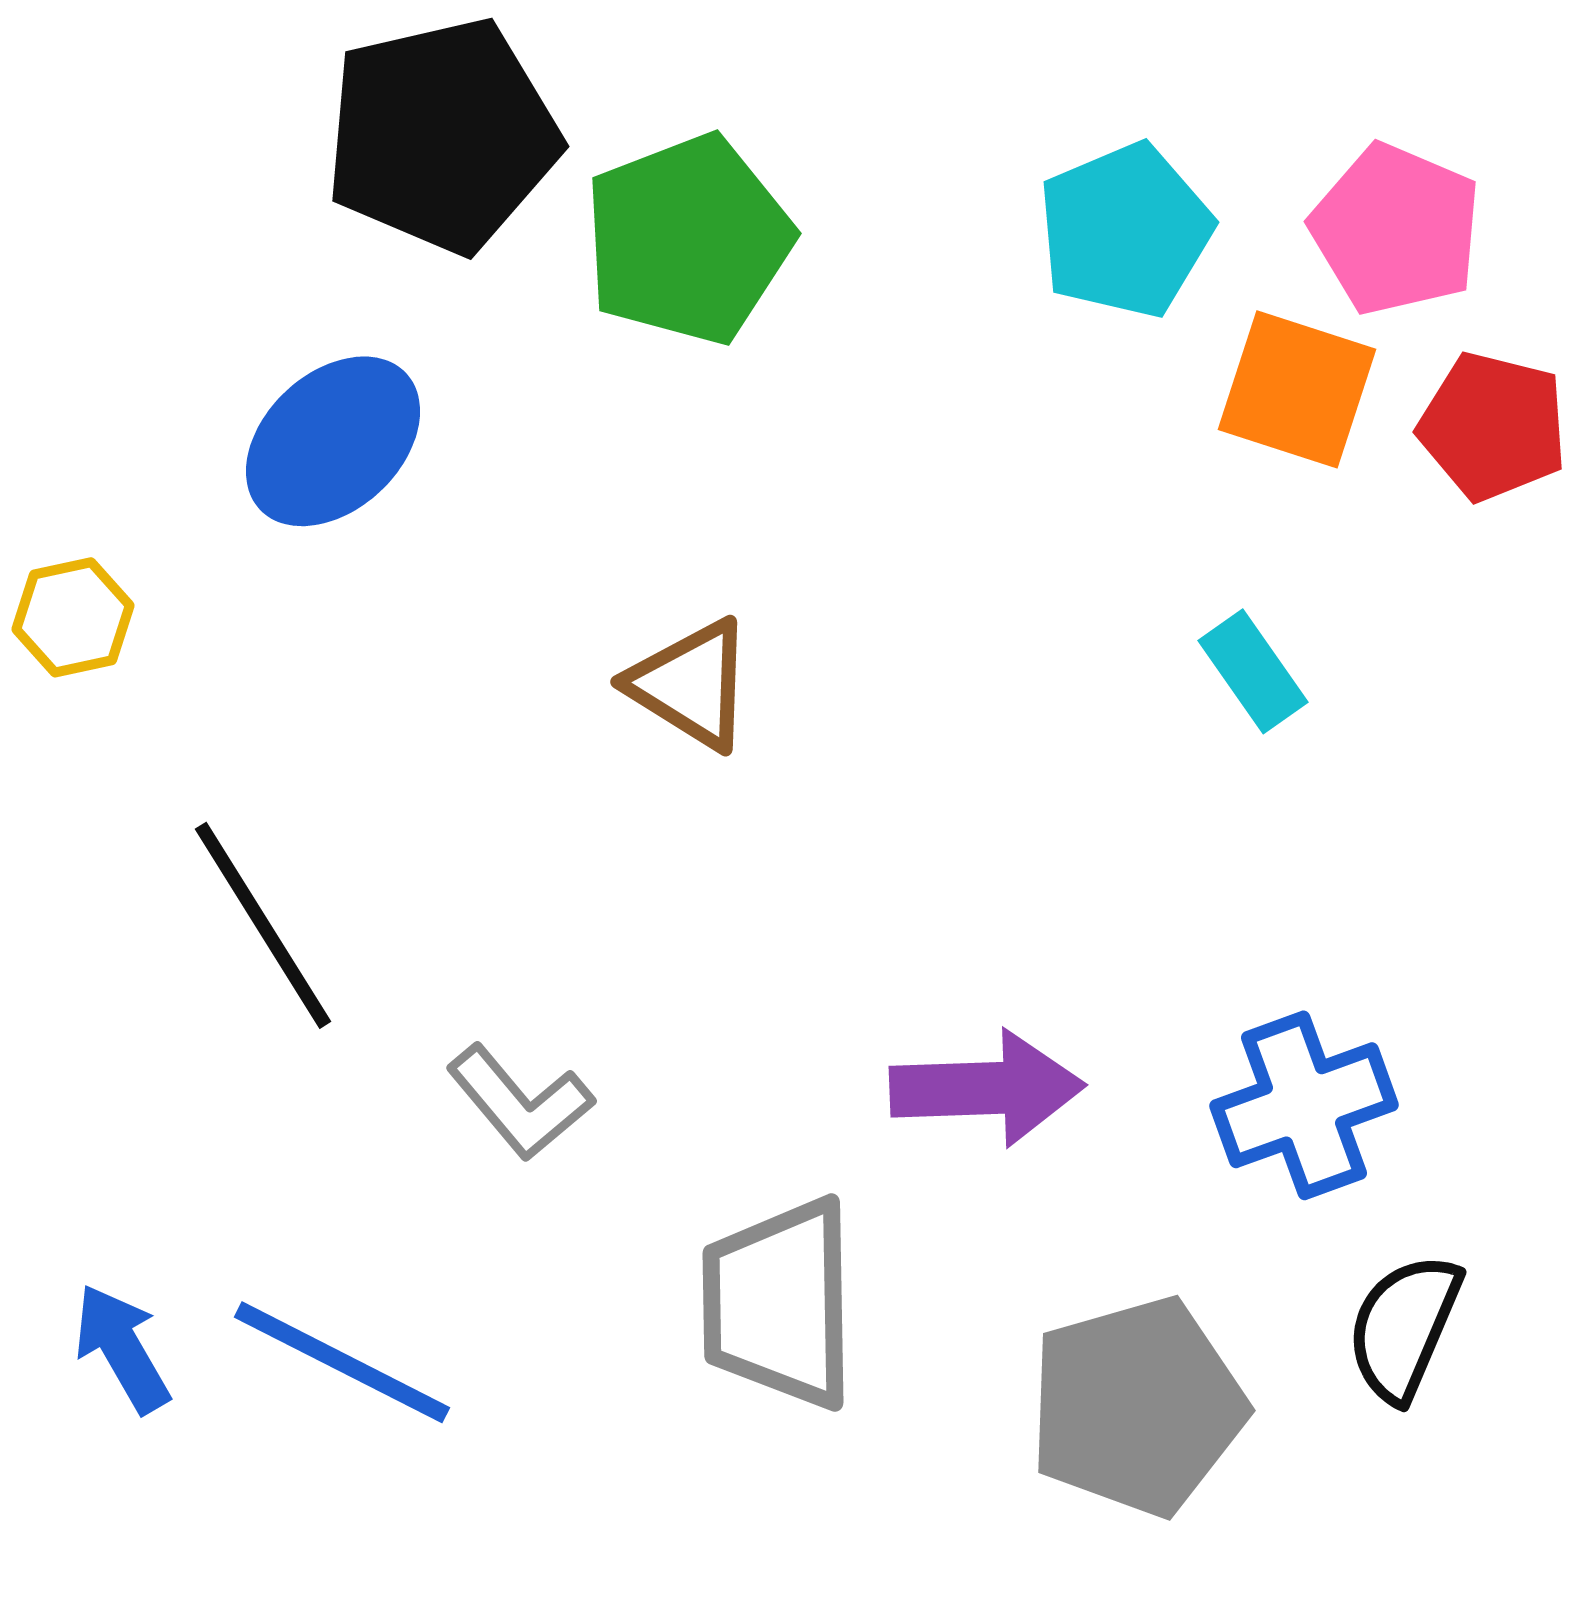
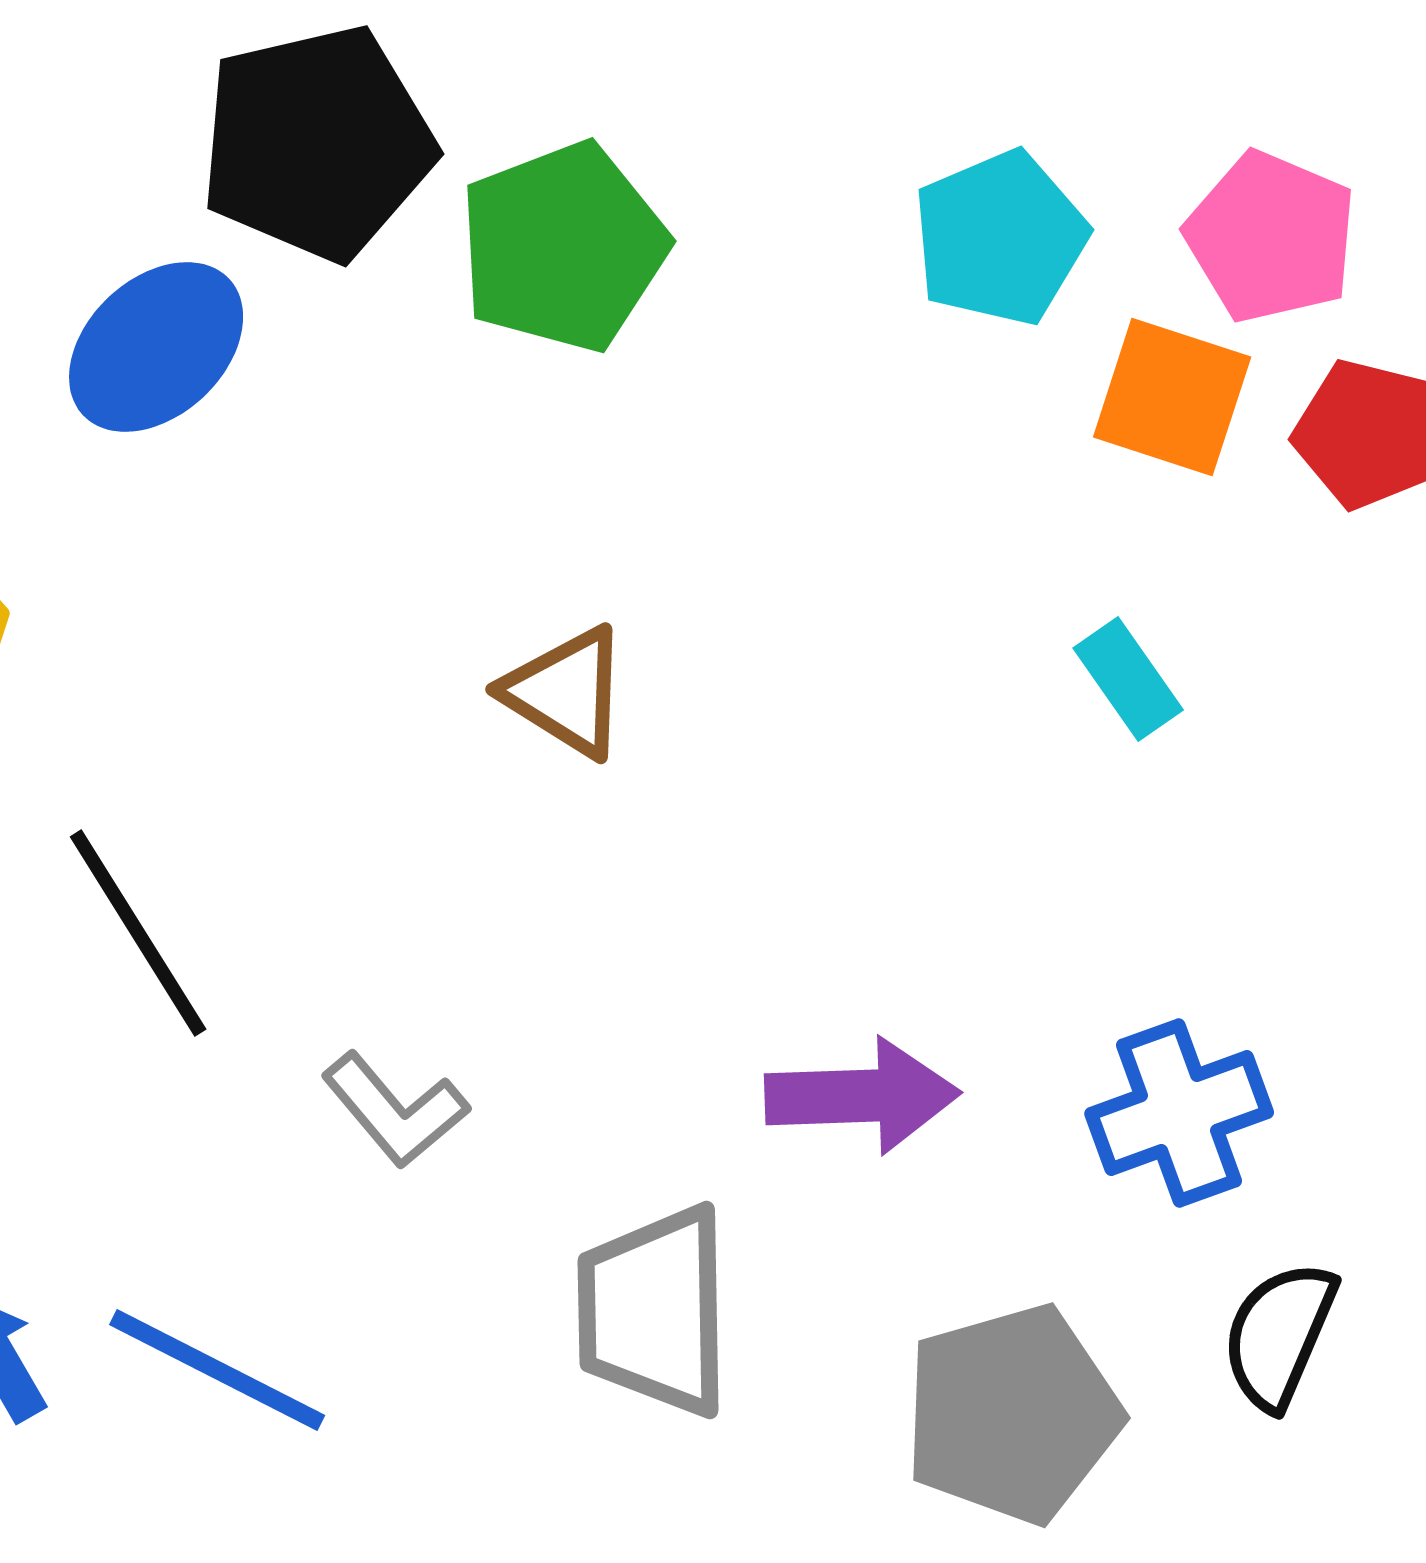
blue ellipse: (333, 441) -> (156, 347), moved

